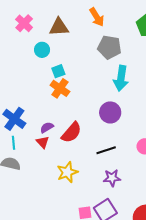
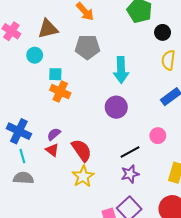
gray pentagon: (109, 47) -> (87, 47), moved
cyan square: (58, 71) -> (55, 74), turned 32
red semicircle: (71, 132) -> (82, 150), moved, turned -65
black line: (106, 150) -> (130, 152), moved

